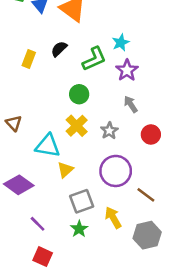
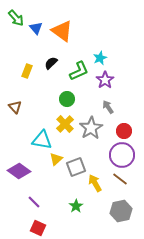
brown triangle: (14, 123) -> (15, 107), moved
gray star: (109, 131) -> (91, 128), size x1.6
purple circle: (116, 171) -> (122, 155), moved
gray square: (82, 201) -> (76, 167), moved
yellow arrow: (113, 218) -> (95, 183), moved
green star: (79, 229) -> (76, 206), moved

